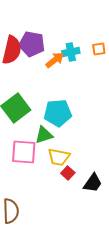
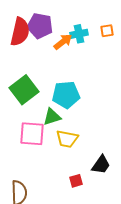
red square: (68, 173) -> (76, 181), moved, turned 32

